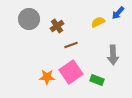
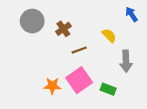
blue arrow: (118, 13) -> (132, 14), turned 104
yellow semicircle: (98, 22) -> (109, 36), moved, turned 72

